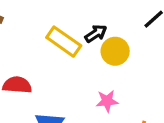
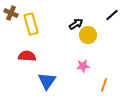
yellow rectangle: (64, 42) -> (31, 24), moved, turned 40

